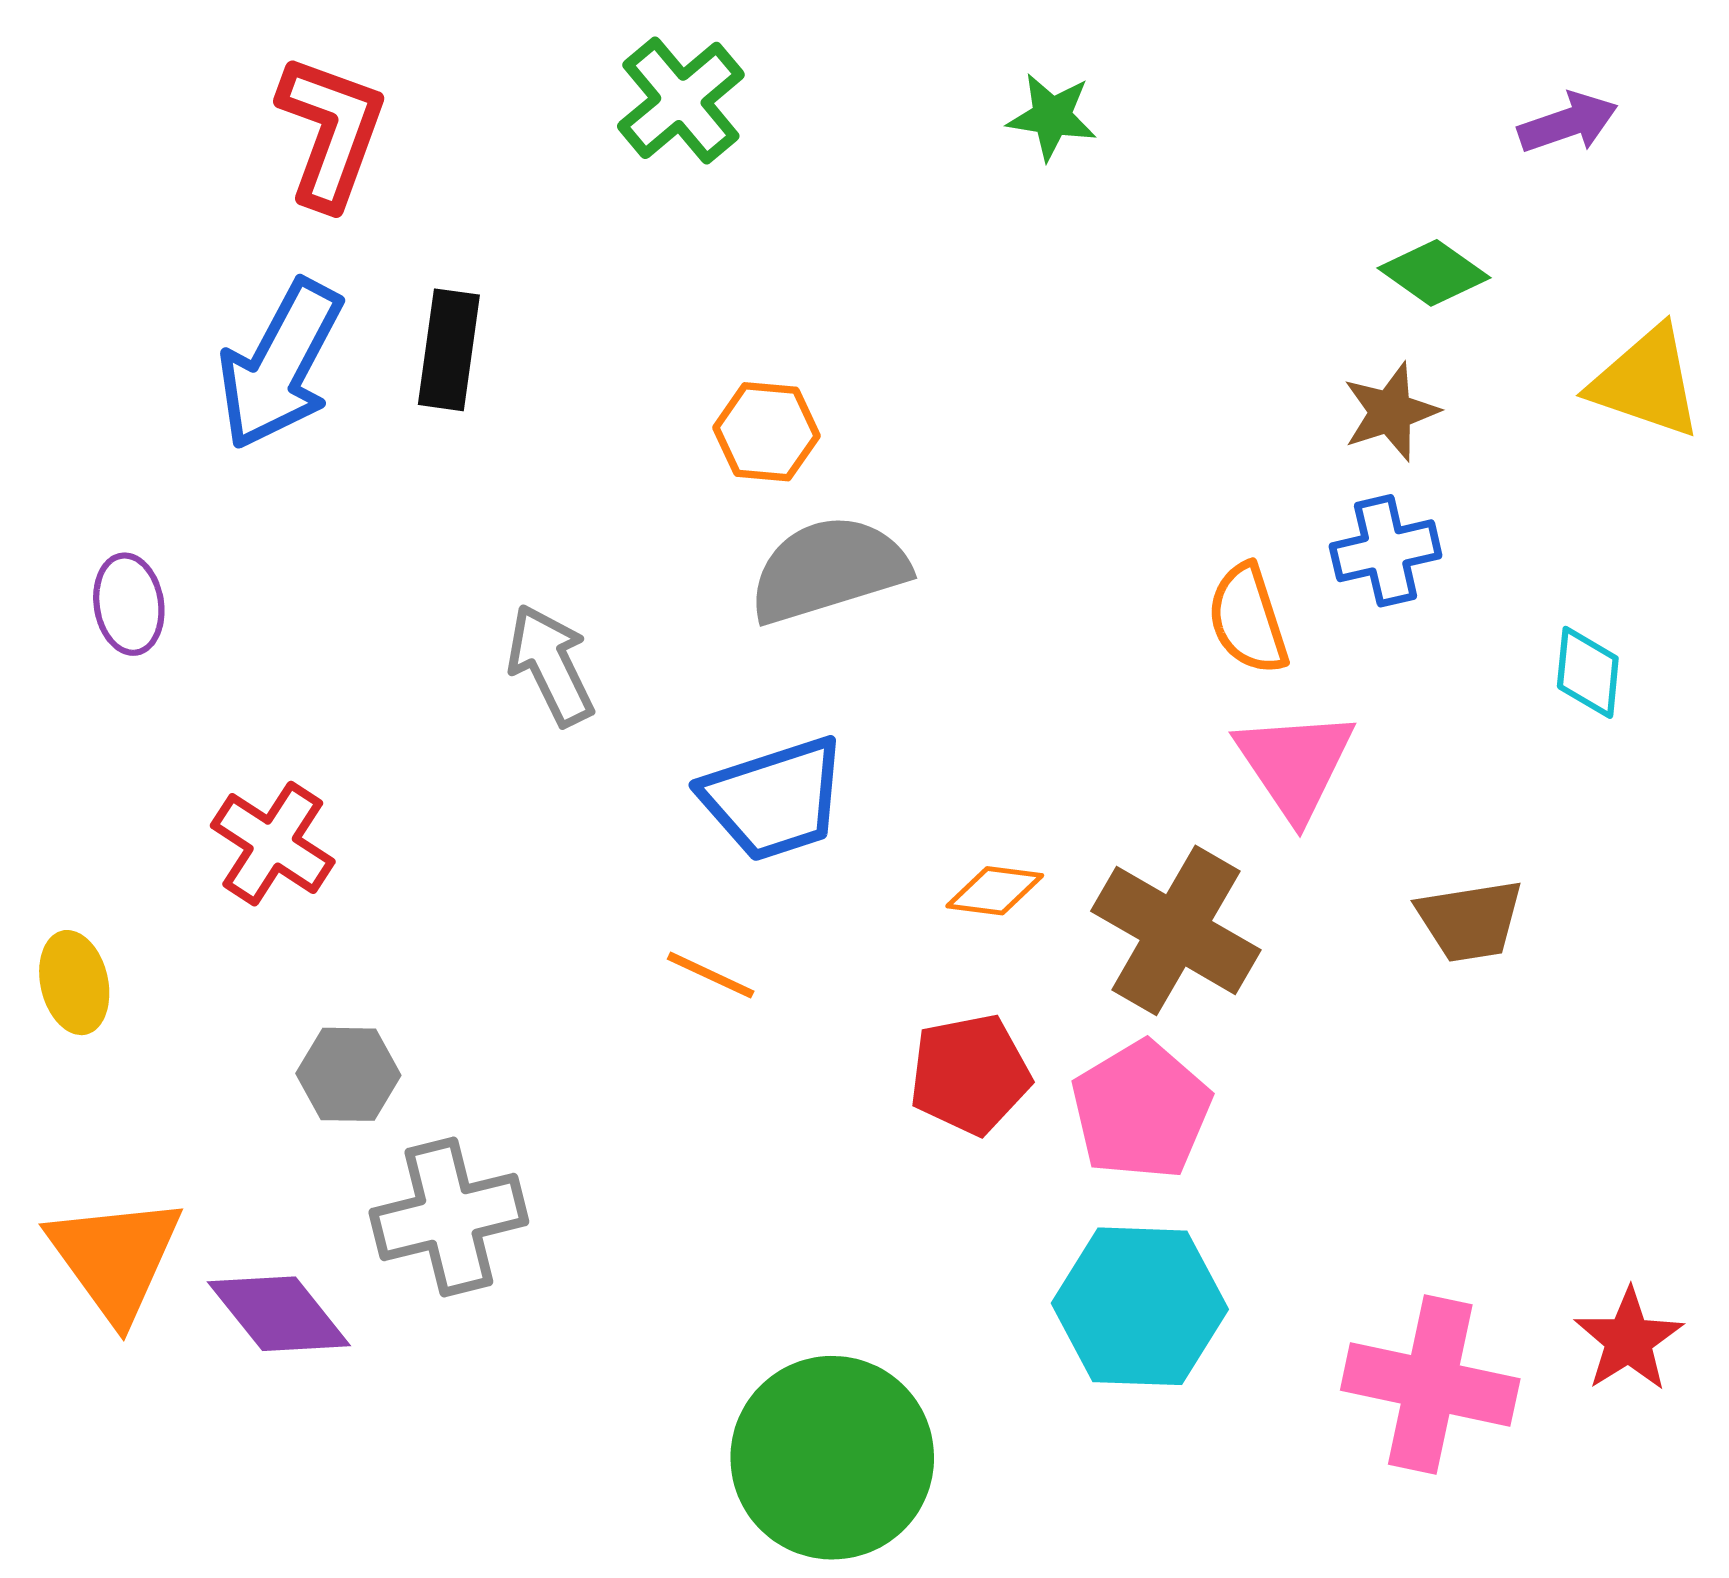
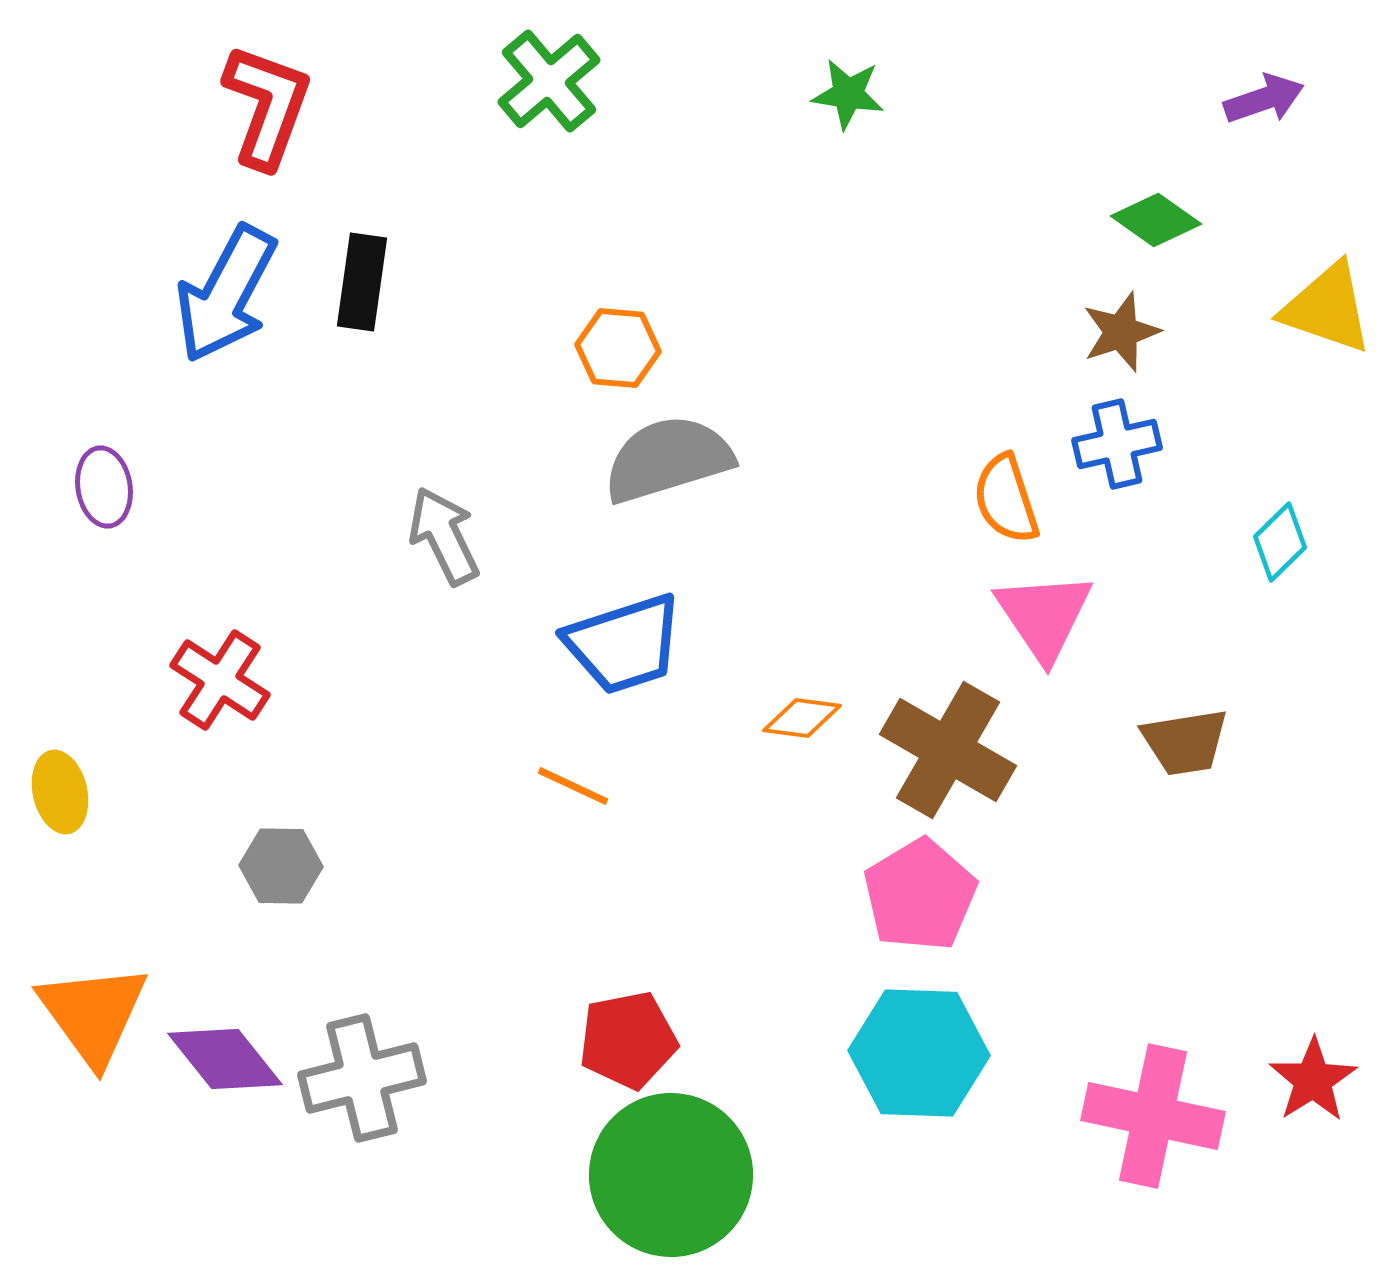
cyan diamond: (1588, 672) -> (1280, 542), turned 40
red pentagon: (970, 1074) -> (628, 1040), moved
gray cross: (449, 1217) -> (362, 1078), moved

